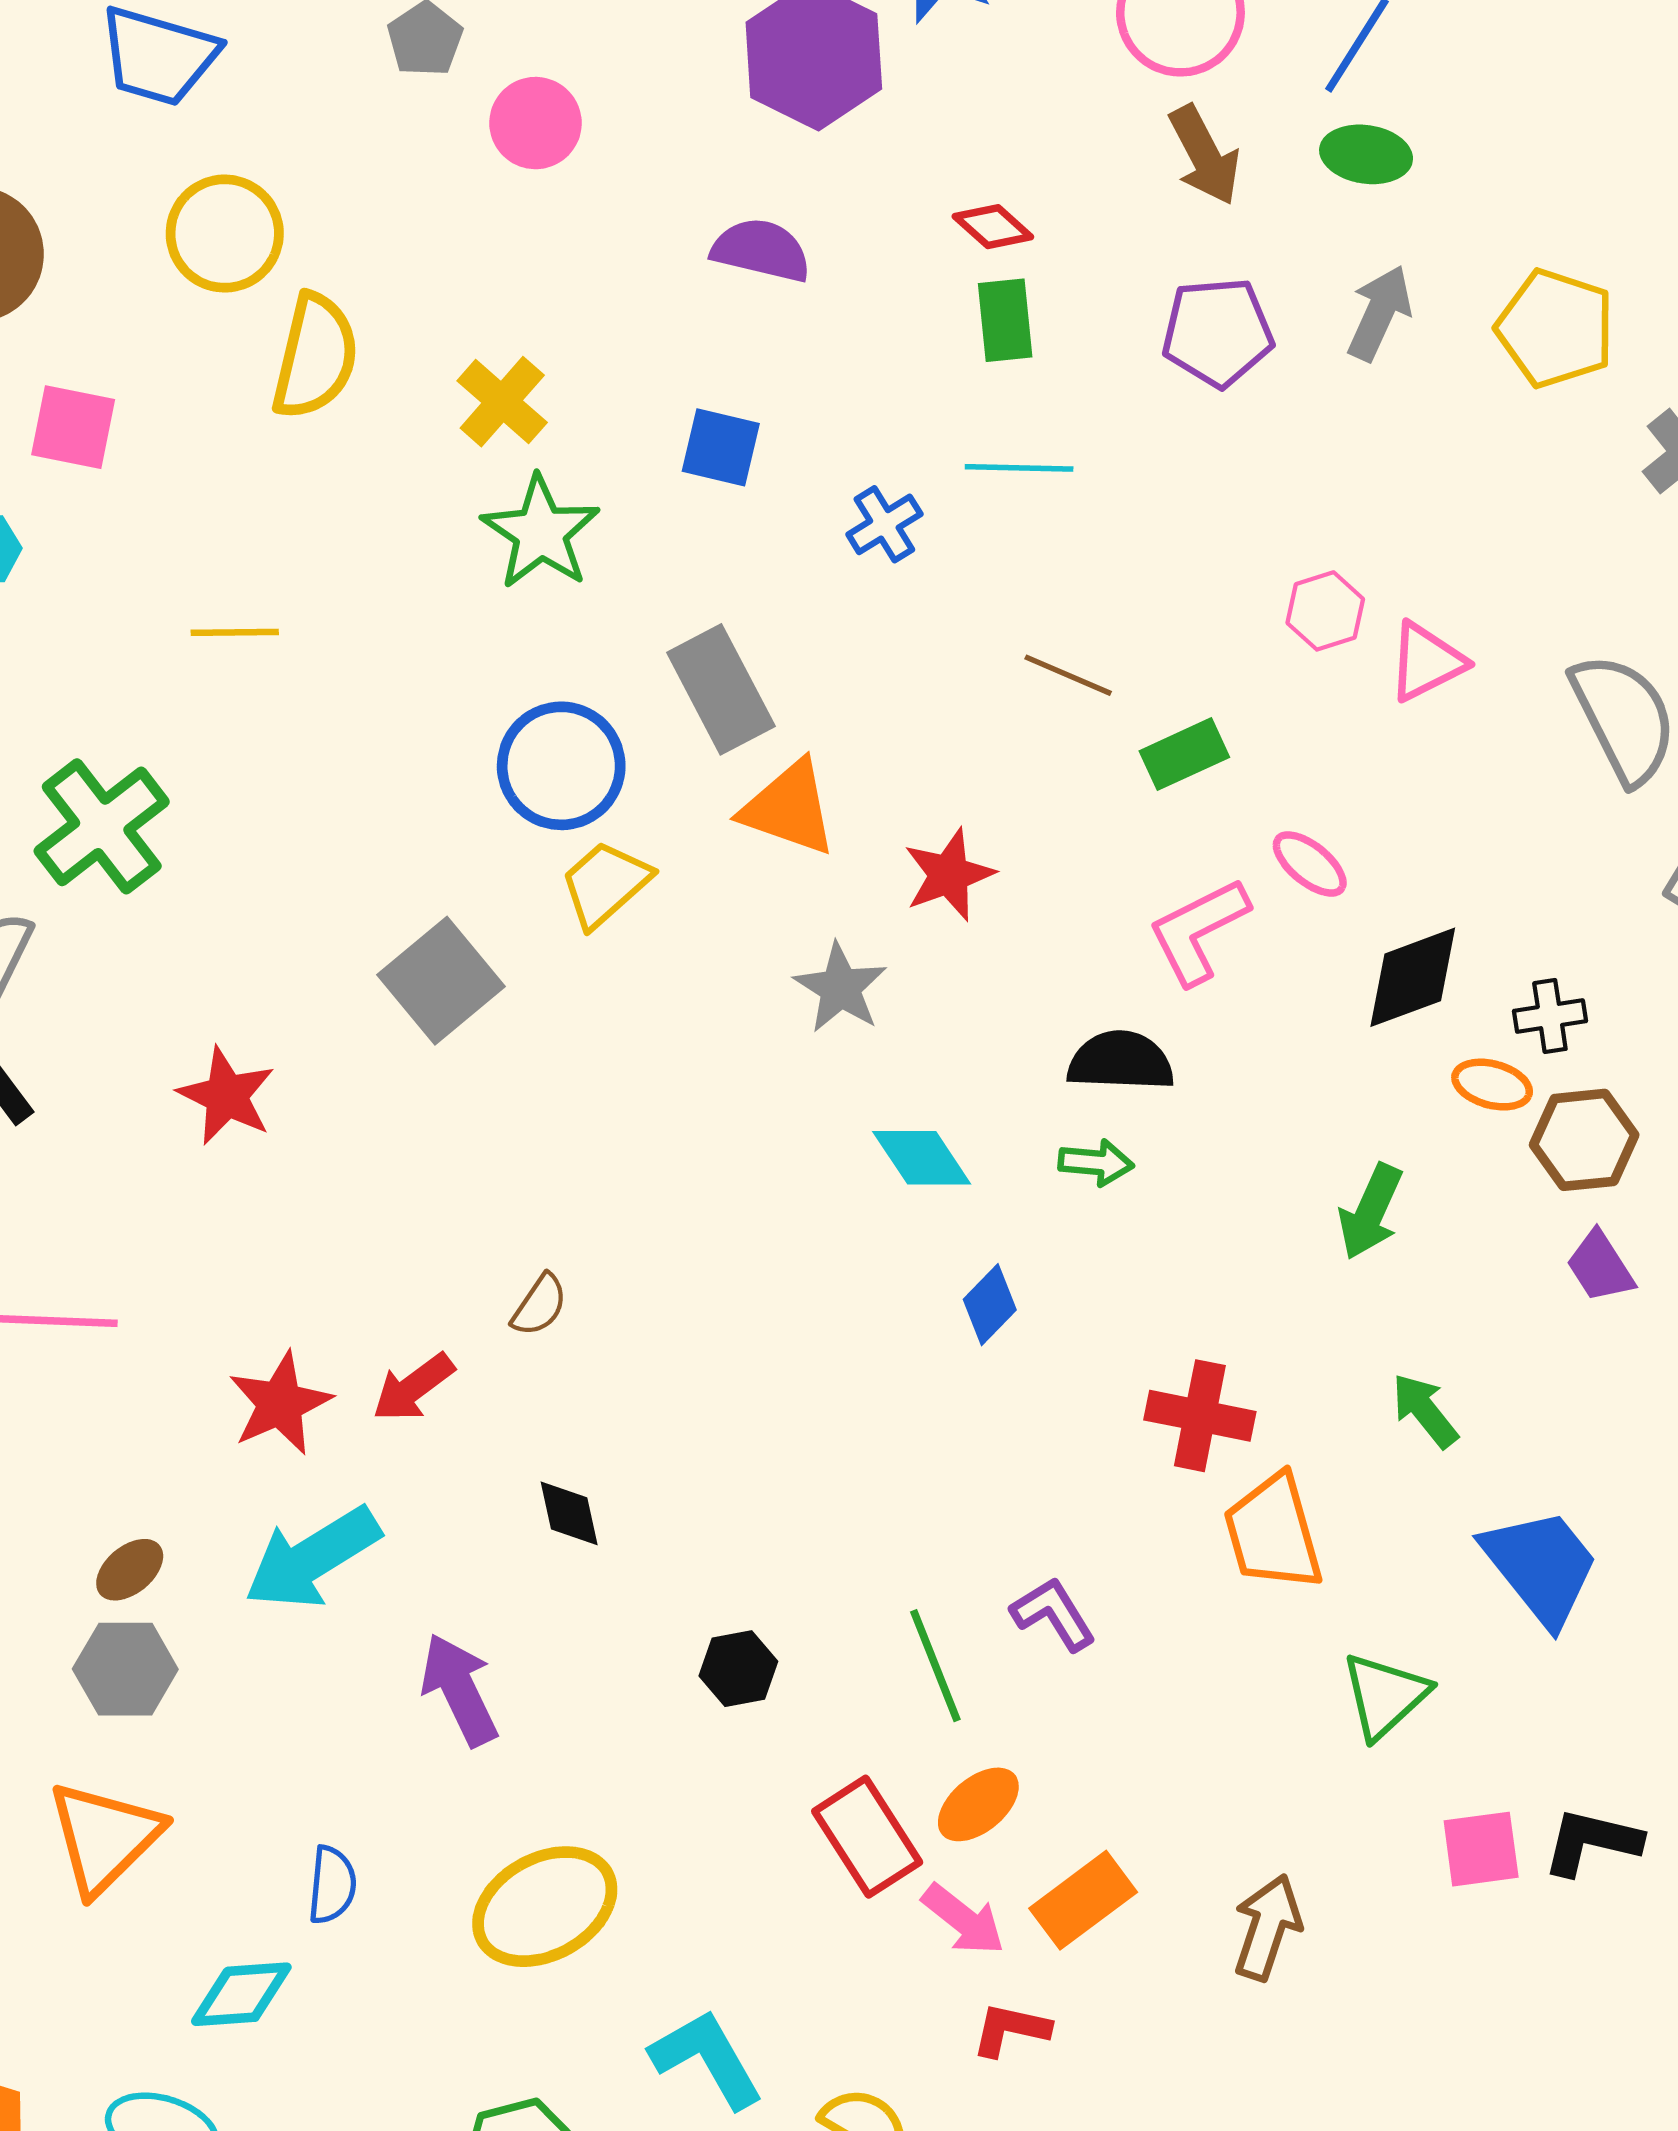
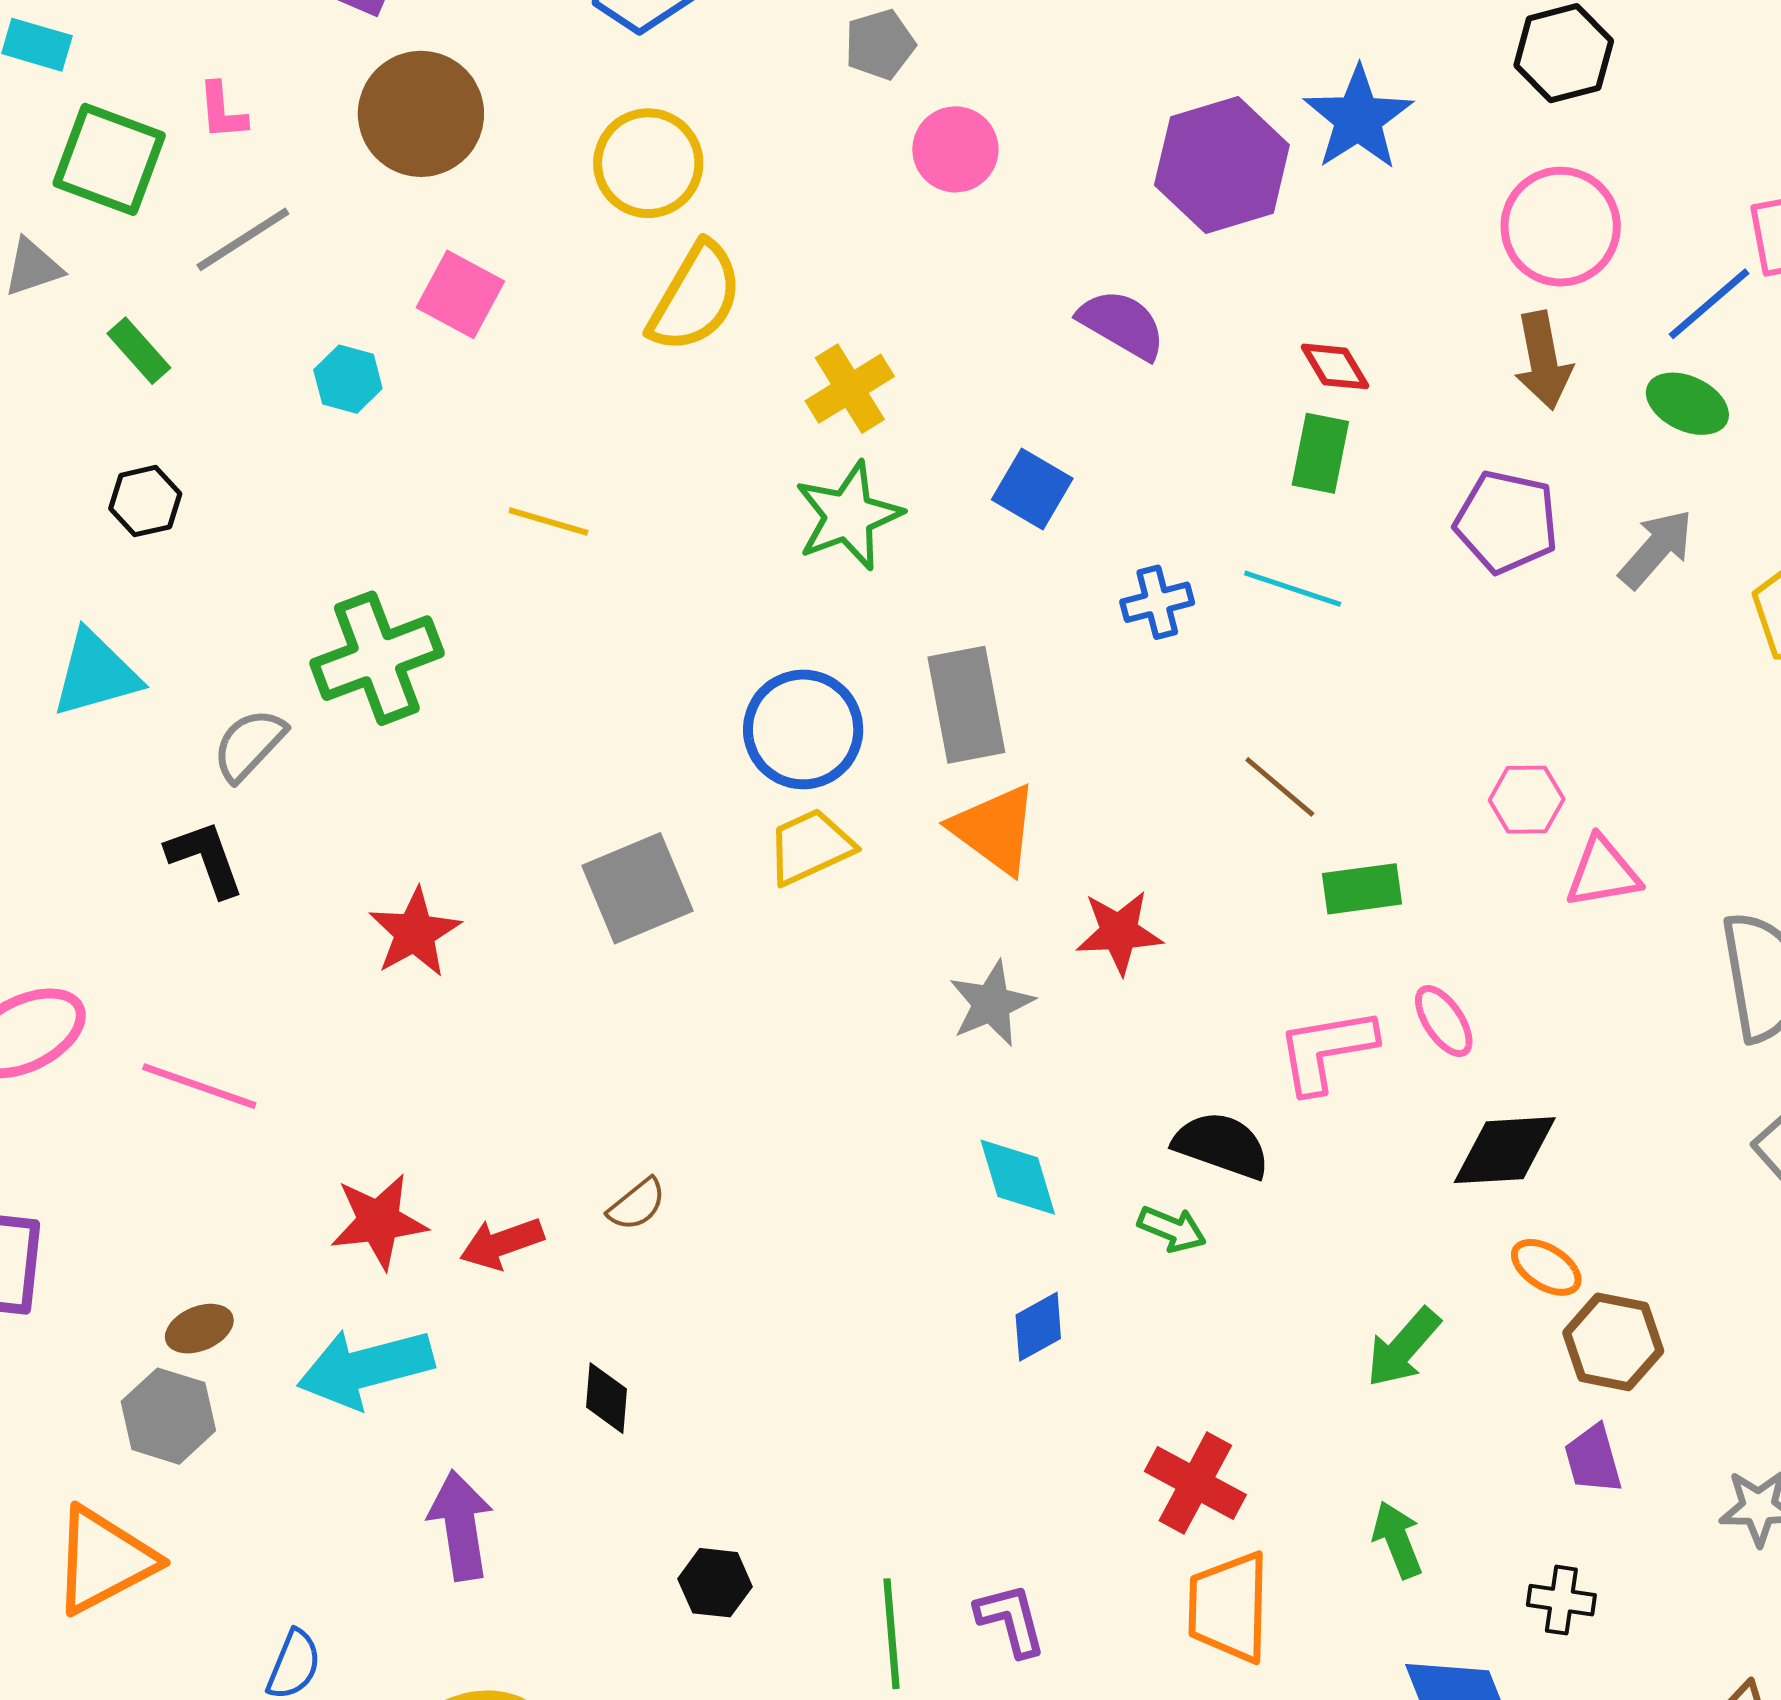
black cross: (1550, 1016) -> (1561, 1600), moved

